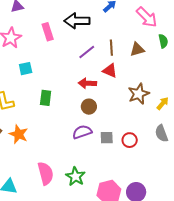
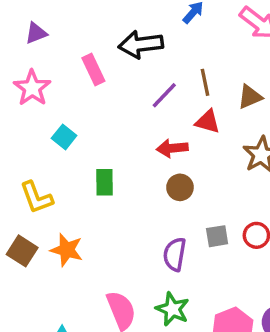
brown triangle: (137, 49) -> (250, 97), moved
cyan square: (26, 69) -> (64, 137), turned -32
purple semicircle: (82, 132) -> (175, 254), moved, turned -54

